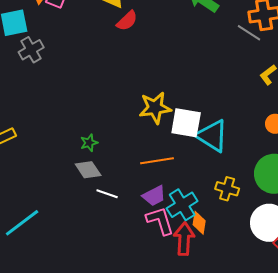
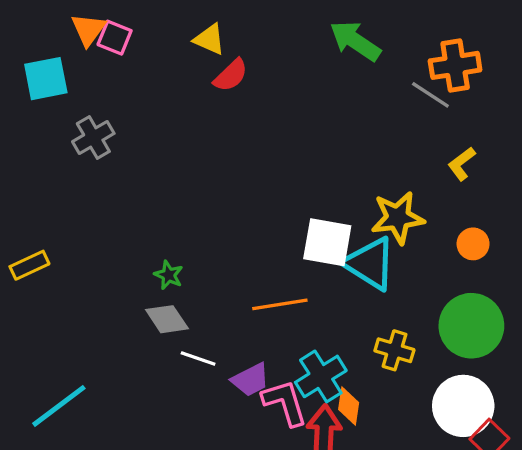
gray cross: (31, 50) -> (93, 137), moved
yellow star: (155, 108) -> (398, 218), moved
green star: (89, 143) -> (169, 275), turned -30
purple trapezoid: (154, 196) -> (250, 380), moved

